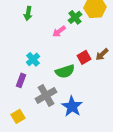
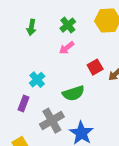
green cross: (75, 17) -> (68, 25), moved
red square: (84, 57) -> (95, 67), moved

